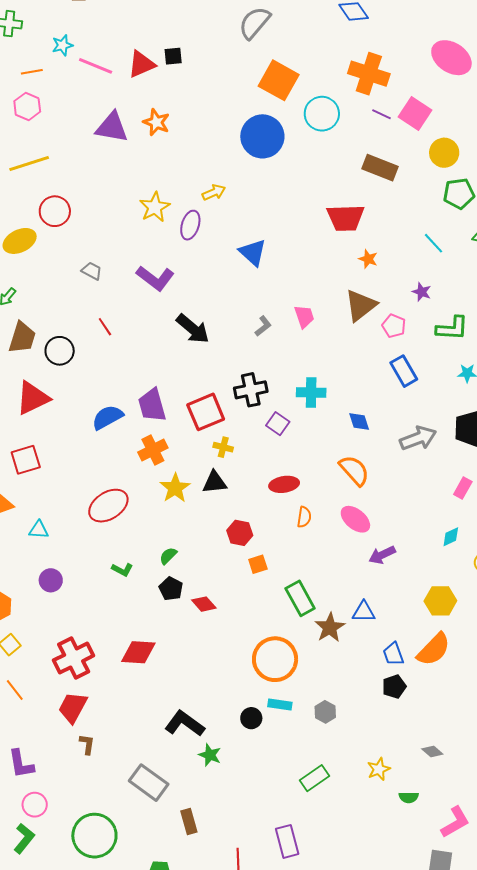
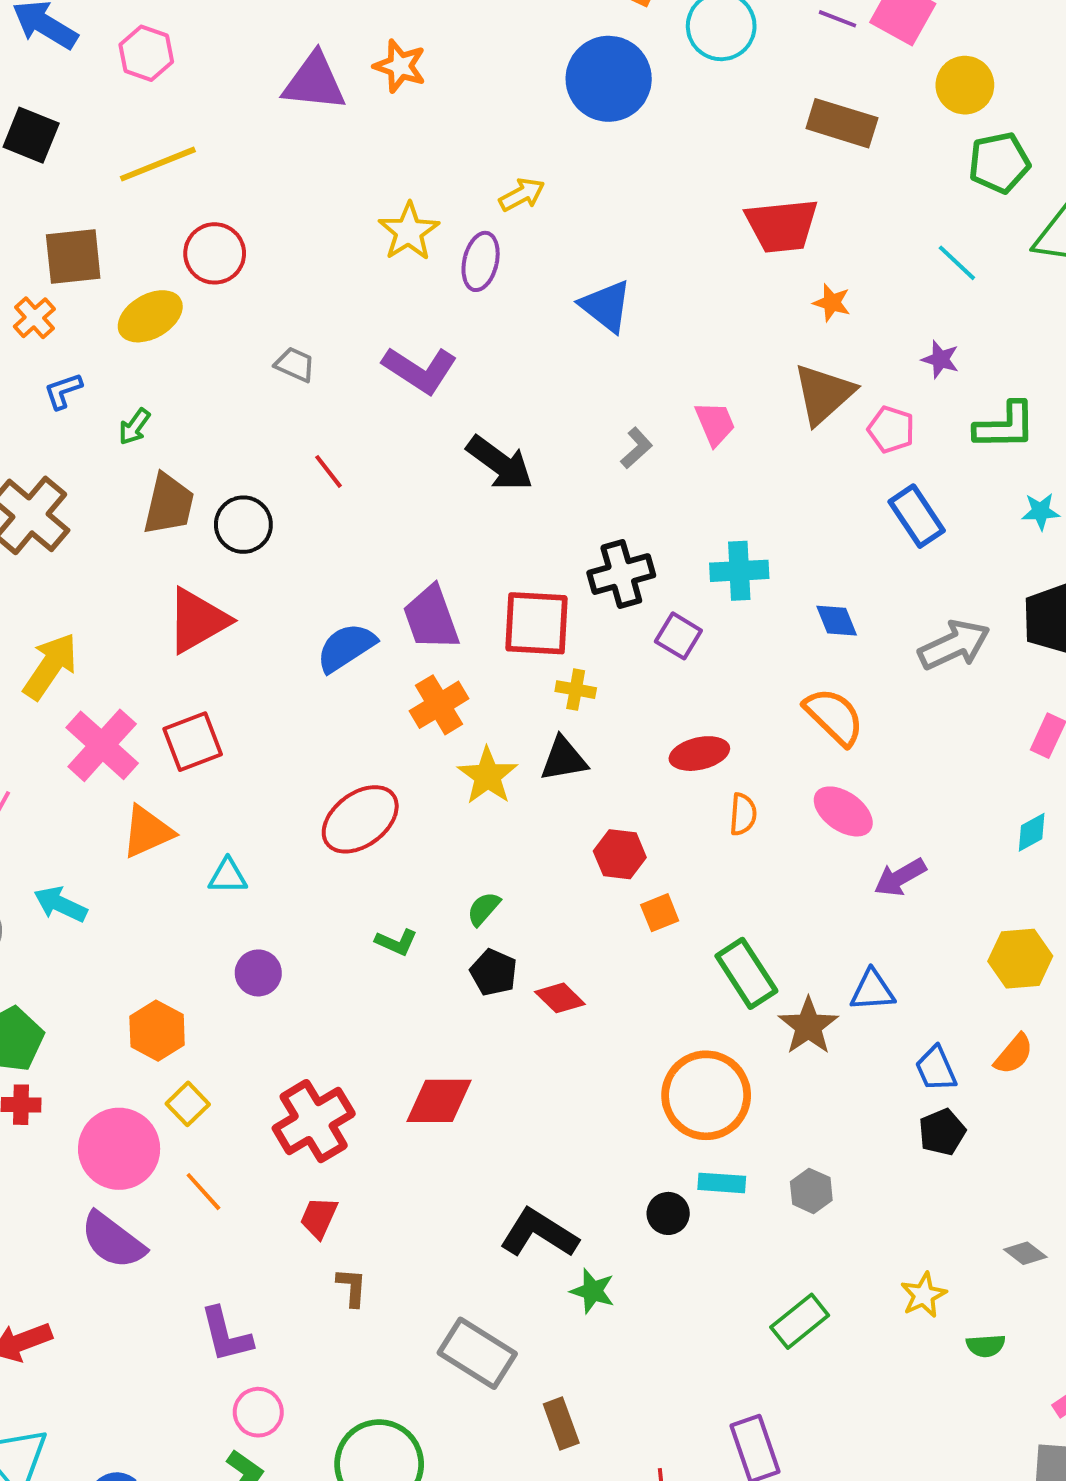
red square: (206, 412) -> (536, 623), turned 30
orange semicircle: (434, 649) -> (1014, 1054), size x0.6
red trapezoid: (73, 707) -> (319, 1218), size x0.7

